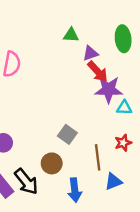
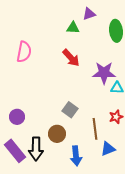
purple triangle: (90, 53) -> (89, 14), moved
red arrow: (98, 71) -> (71, 58), moved
black arrow: (26, 182) -> (36, 149), turned 40

